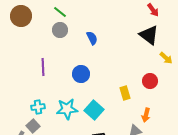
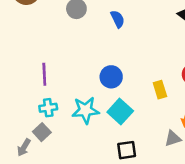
purple line: (43, 67) -> (44, 74), moved
blue circle: (81, 74) -> (111, 77), moved

